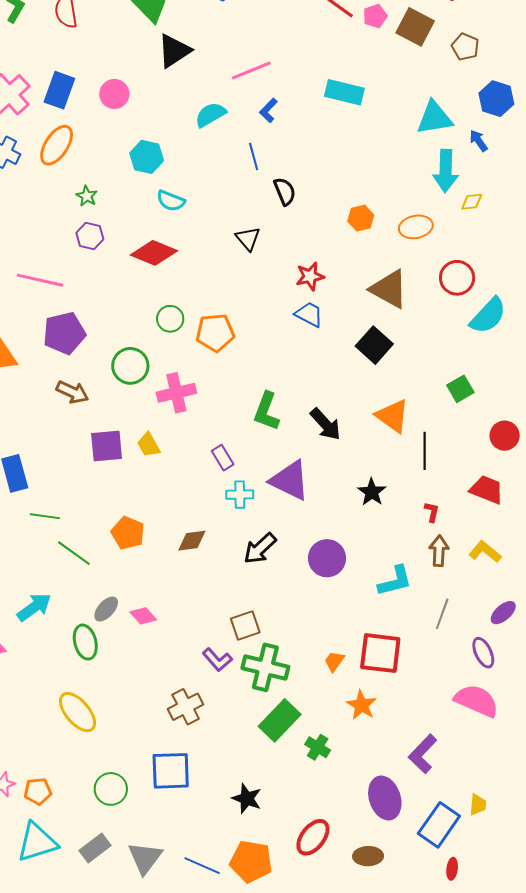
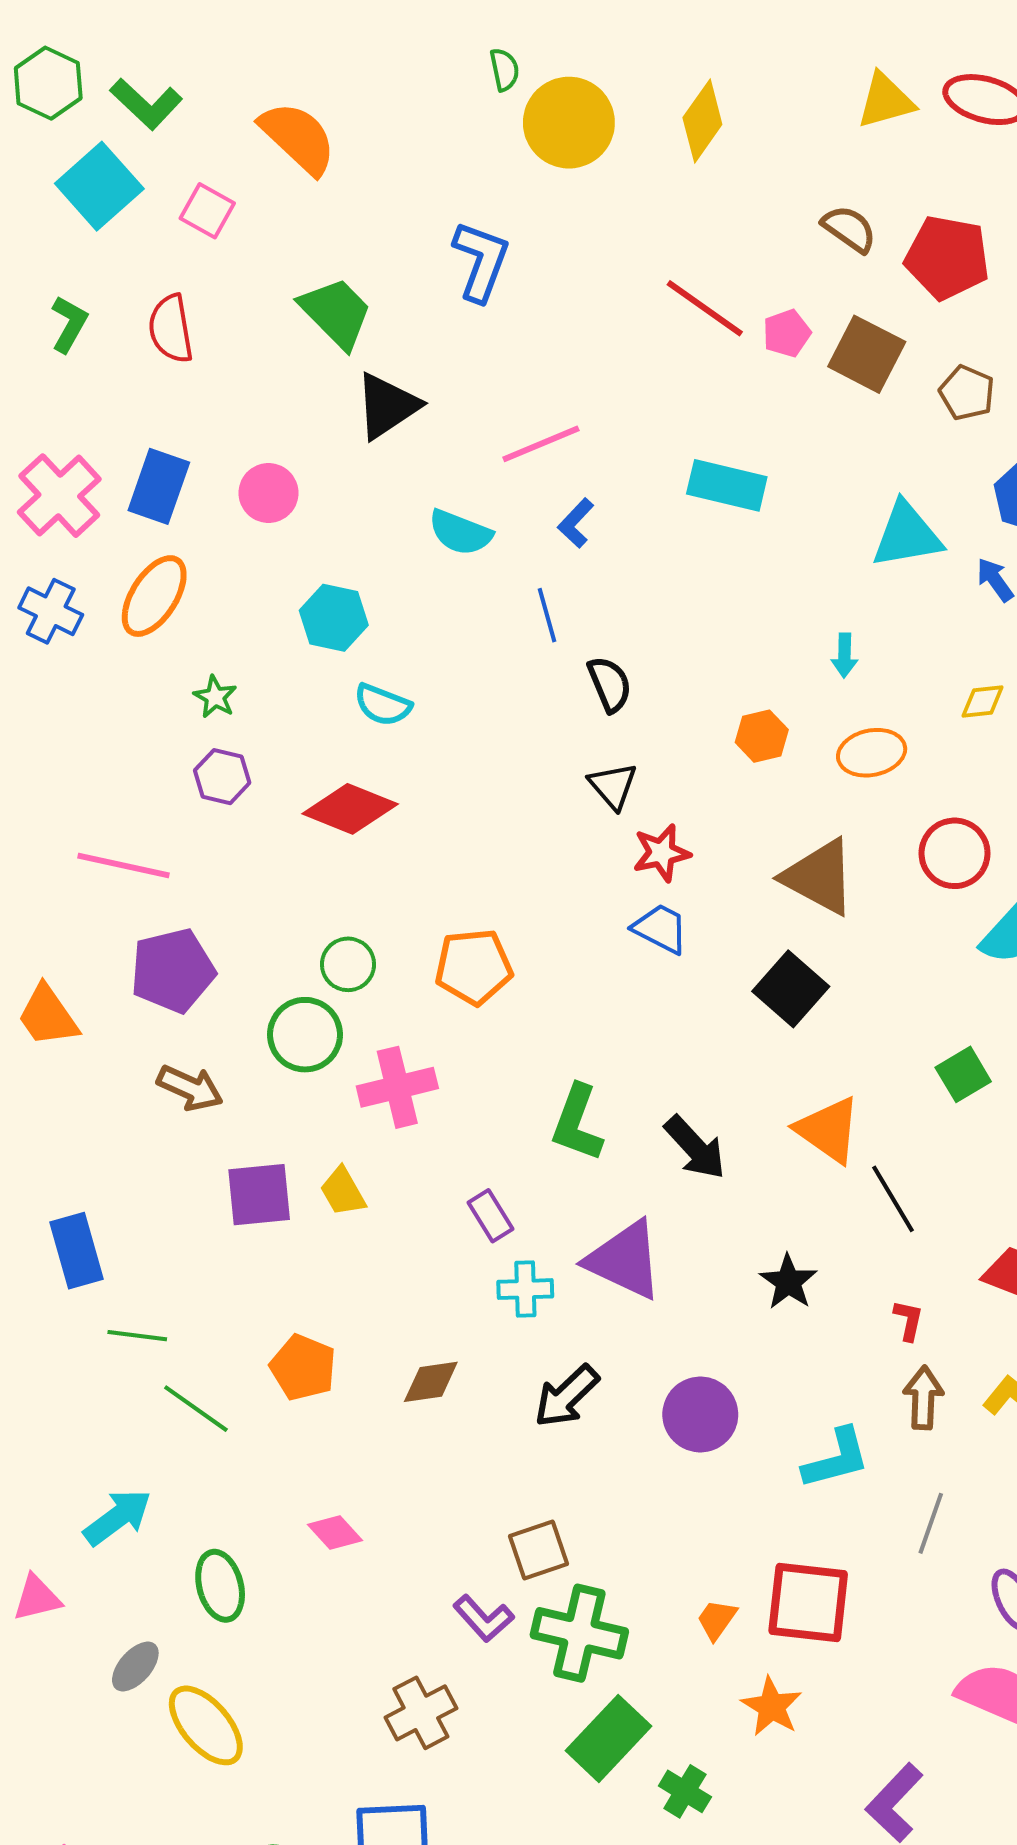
cyan semicircle: (210, 115) -> (460, 532), turned -128
cyan arrow: (446, 171) -> (844, 655), moved, size x0.5
black triangle: (248, 239) -> (613, 786), moved
green circle: (170, 319) -> (348, 964), moved
black line: (425, 451) -> (893, 1199), turned -30
gray ellipse: (106, 609) -> (135, 1667), moved

